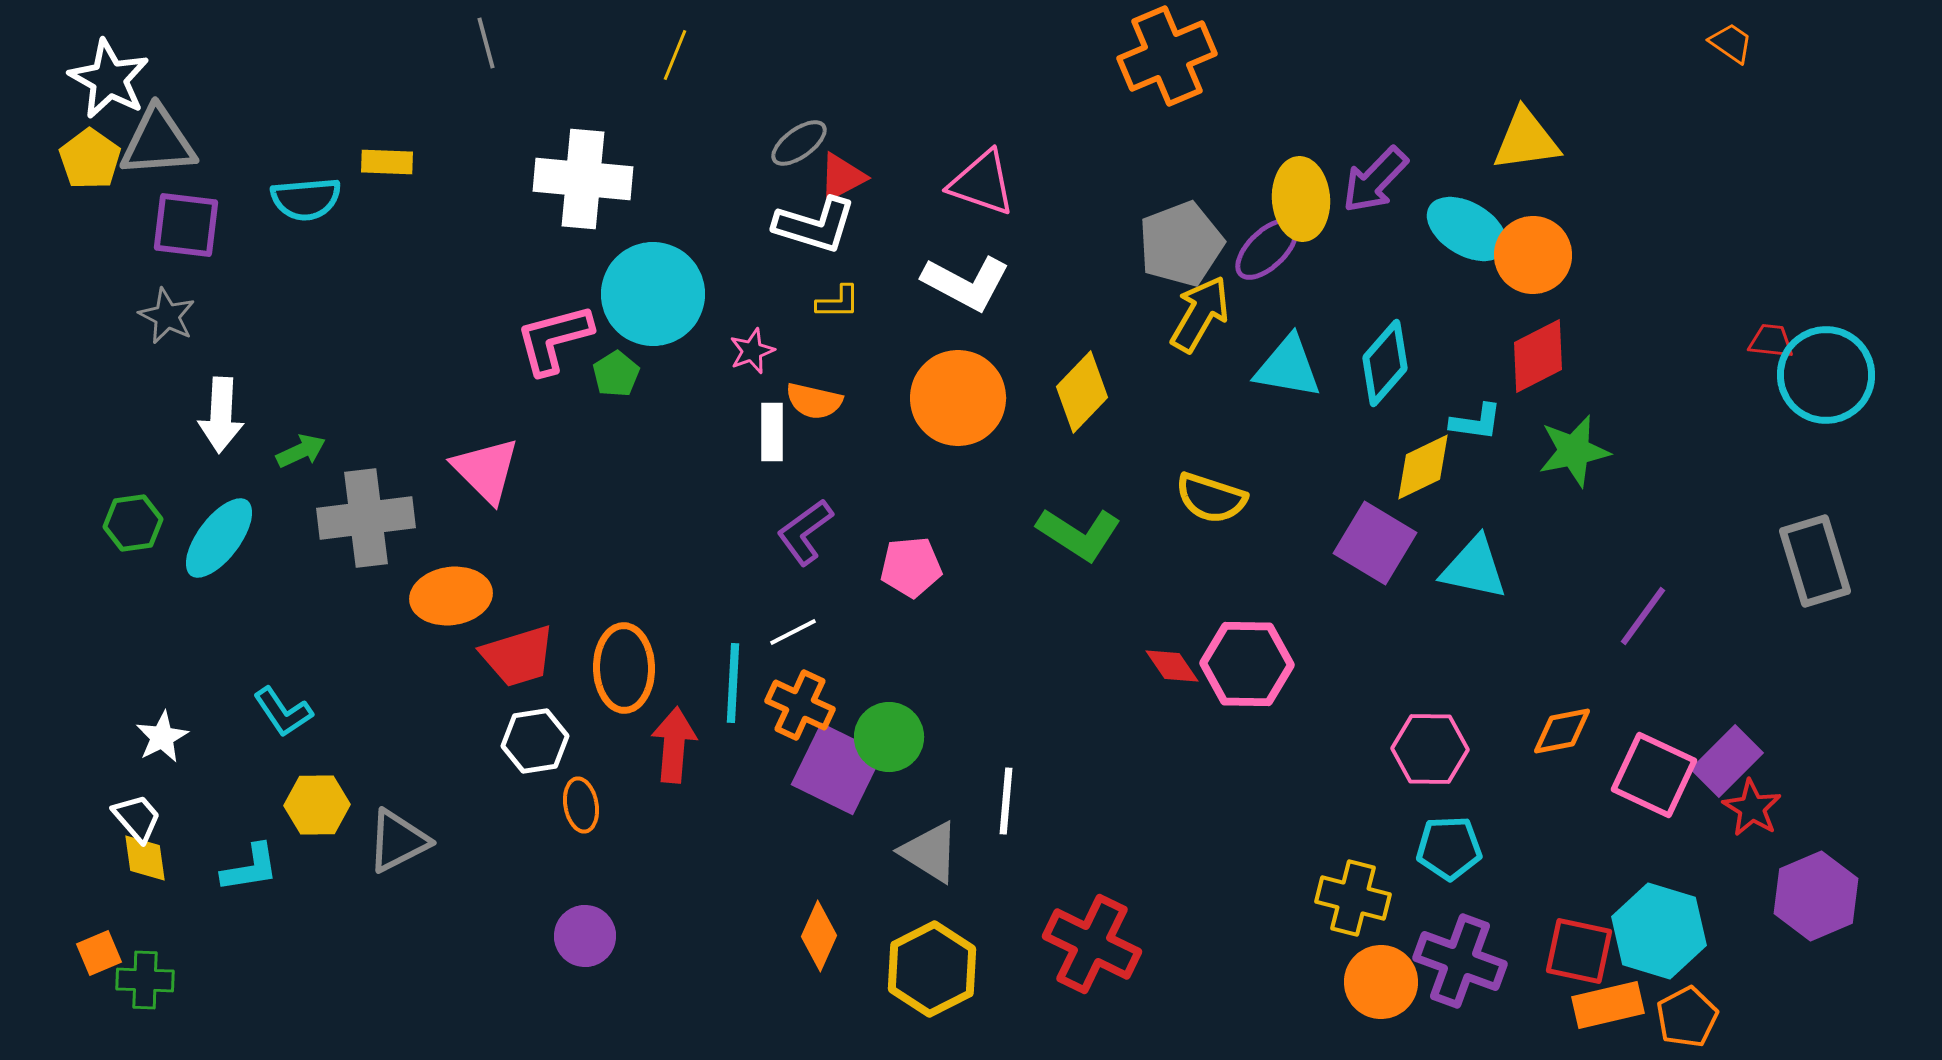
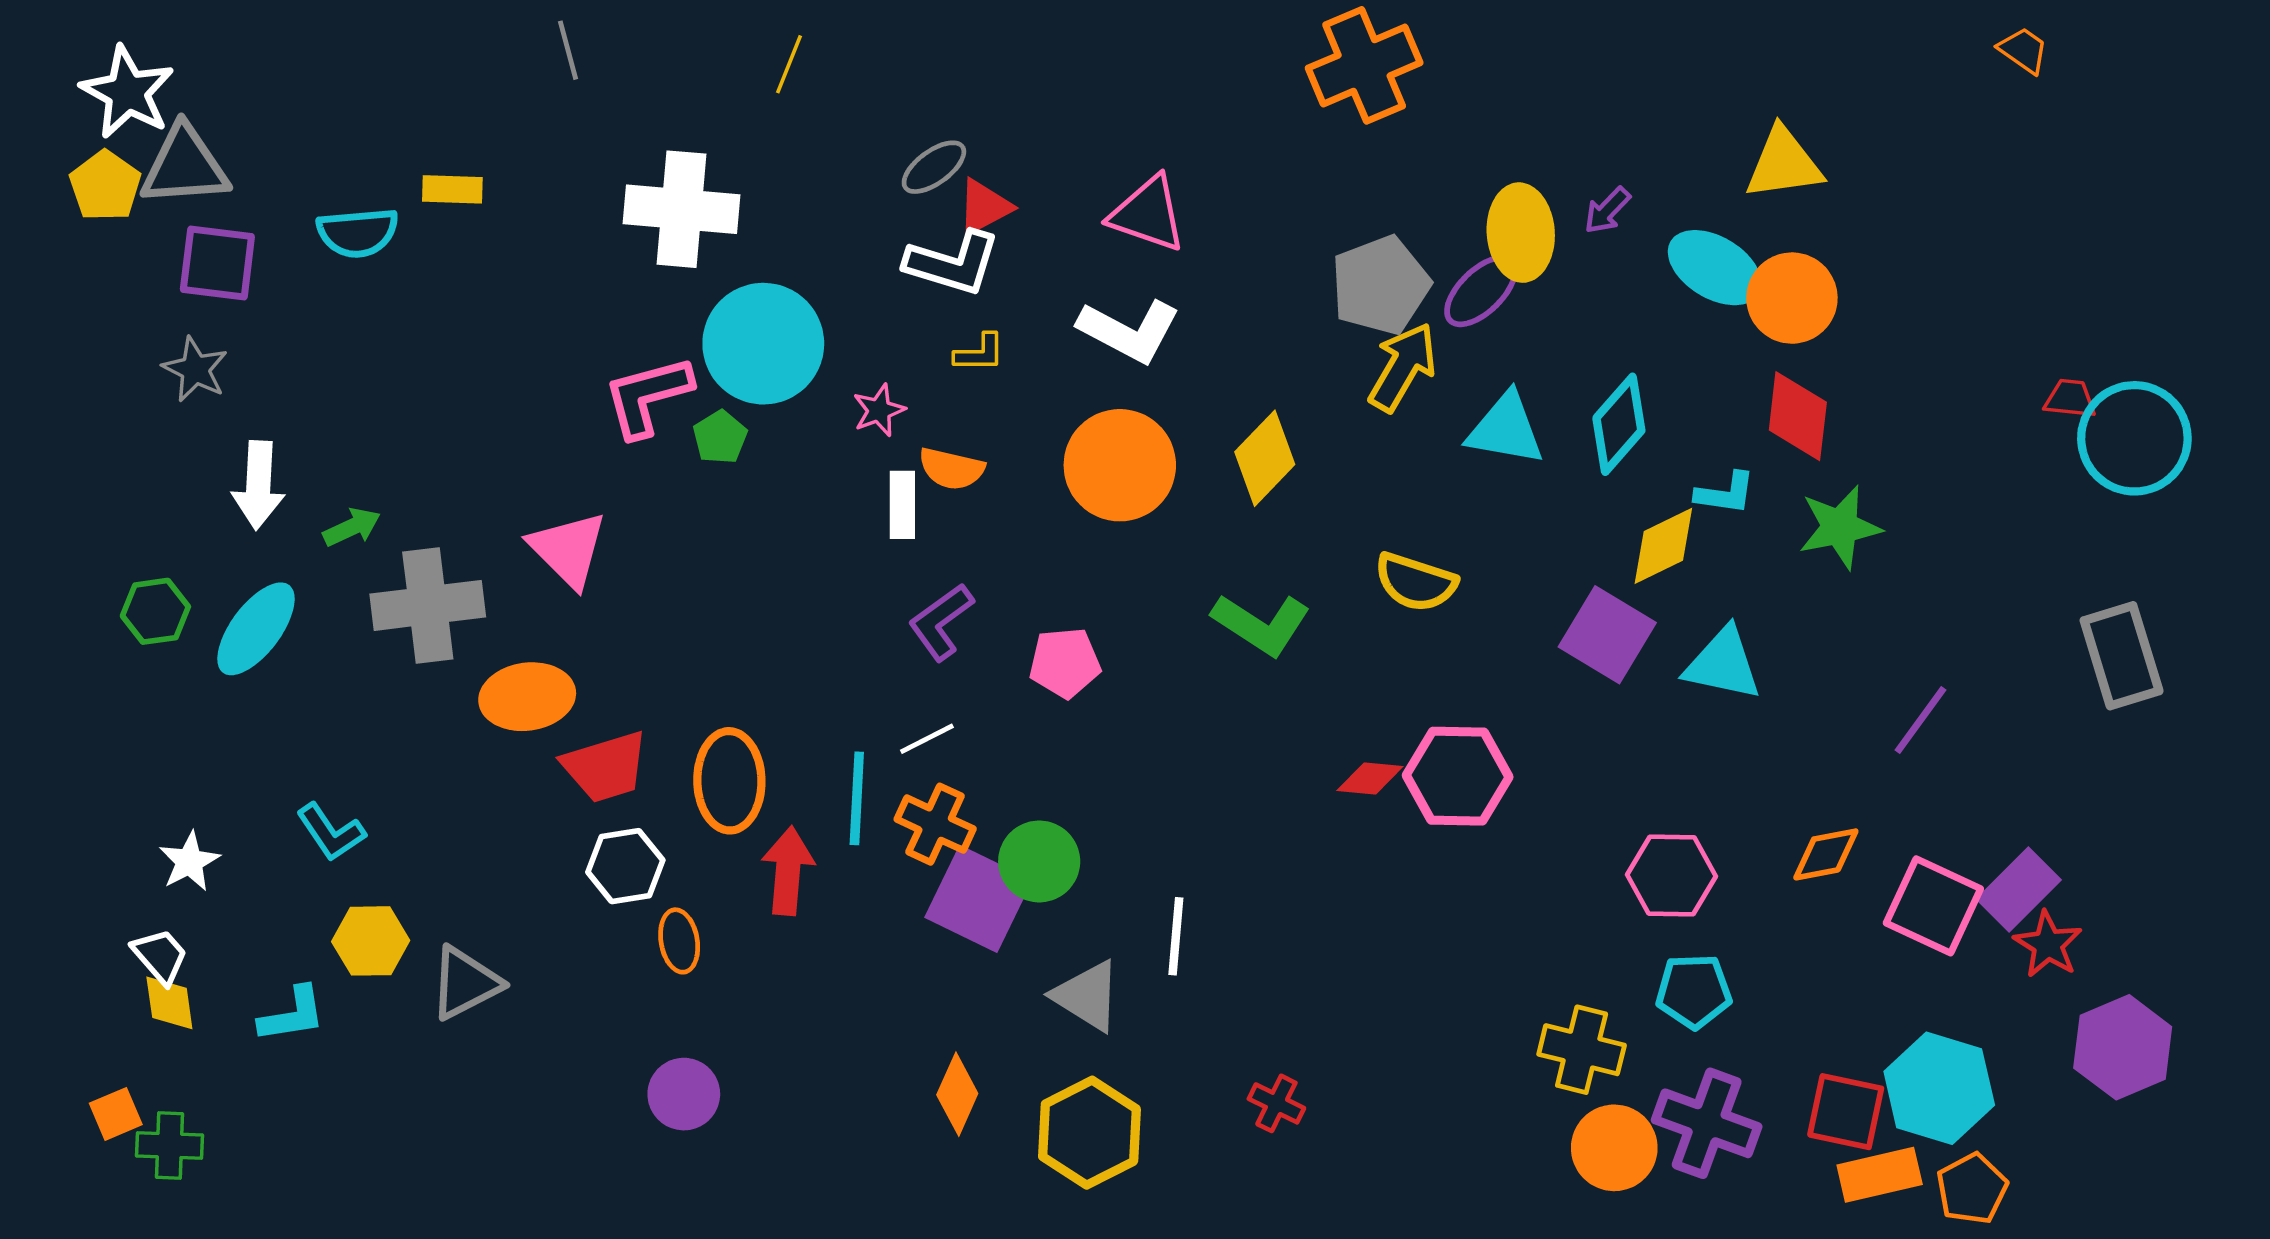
purple arrow: (1375, 180) -> (1607, 210), size x0.6
red diamond: (1538, 356) -> (1798, 416), turned -56
red diamond: (1172, 666) -> (1370, 778), turned -50
red cross: (1092, 944) -> (1276, 1103), size x0.5

